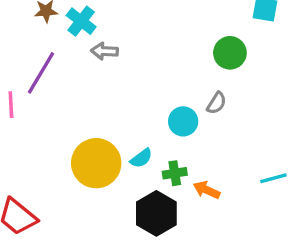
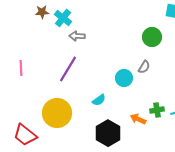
purple line: (41, 73) -> (68, 69), moved
yellow circle: (96, 163) -> (57, 113), moved
green cross: (175, 173) -> (157, 110), moved

